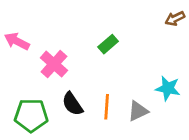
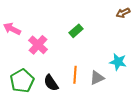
black semicircle: (72, 104) -> (51, 83), moved
green pentagon: (31, 115) -> (22, 81), turned -30

